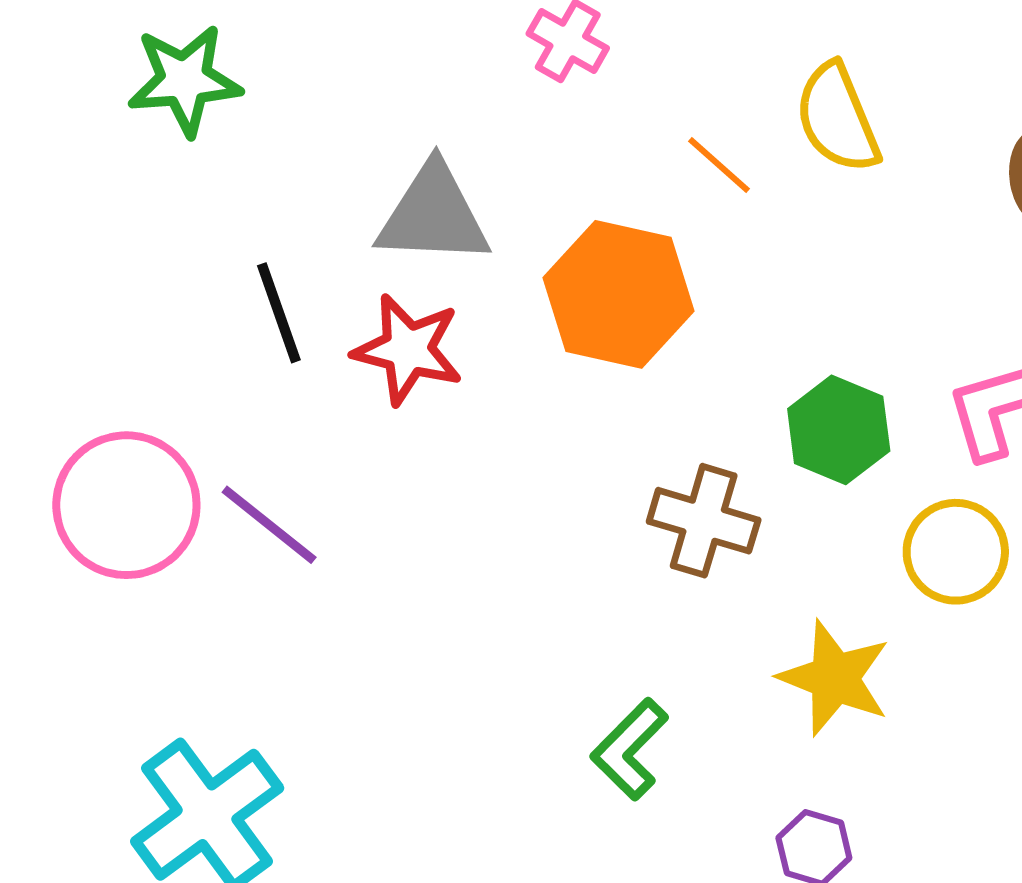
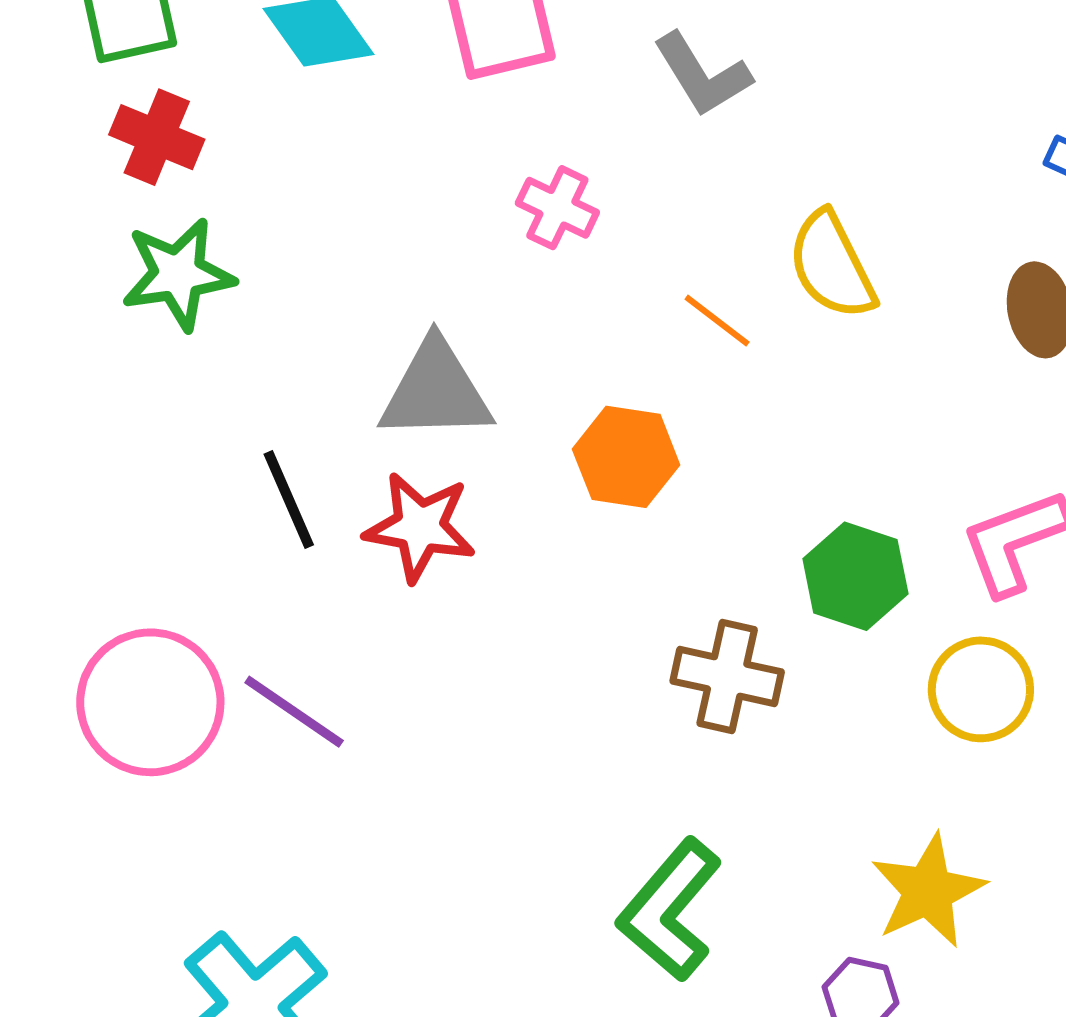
orange hexagon: (618, 294) -> (626, 457), size x0.7
yellow star: (835, 678) -> (928, 891), moved, turned 30
green L-shape: (630, 749) -> (670, 910), size x1.4

